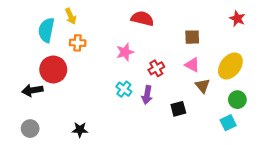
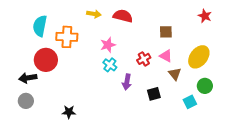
yellow arrow: (71, 16) -> (94, 14), moved, turned -56
orange cross: (78, 43) -> (67, 37), size x1.5
red cross: (156, 68) -> (144, 59), moved
cyan cross: (124, 89) -> (110, 65), moved
cyan square: (228, 123) -> (190, 102), moved
gray circle: (30, 129) -> (26, 101), moved

